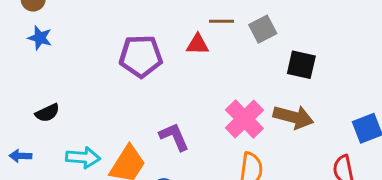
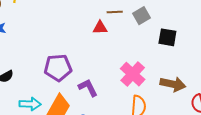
purple pentagon: (141, 56) -> (58, 68), moved
brown arrow: (293, 117) -> (173, 84), moved

